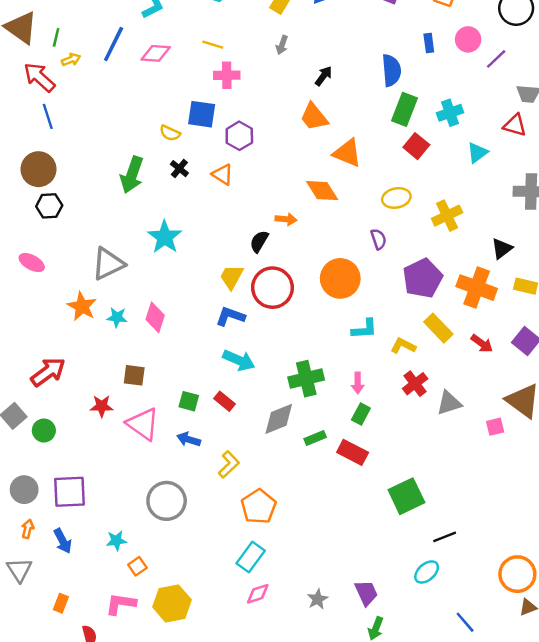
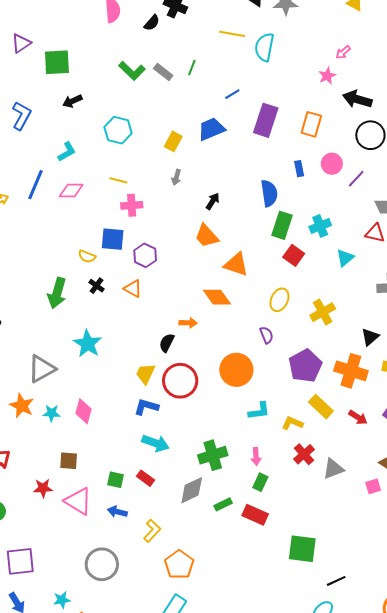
yellow ellipse: (396, 198) -> (279, 300), turned -50
green square: (406, 496) -> (302, 549), turned 36

